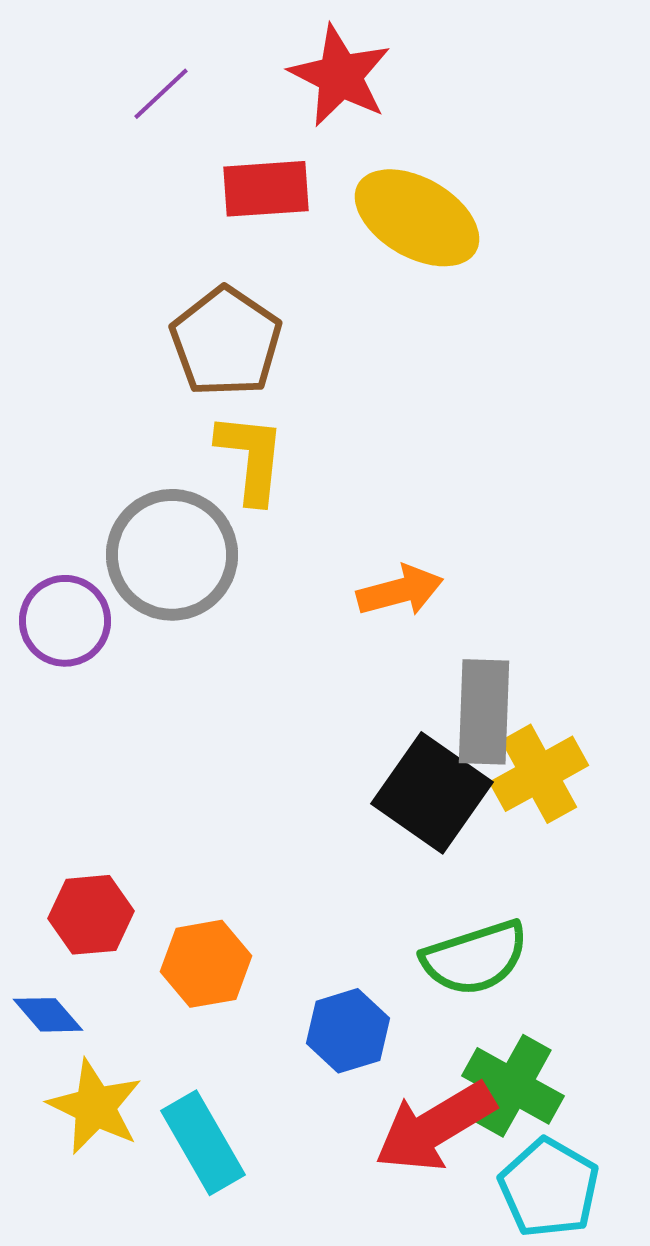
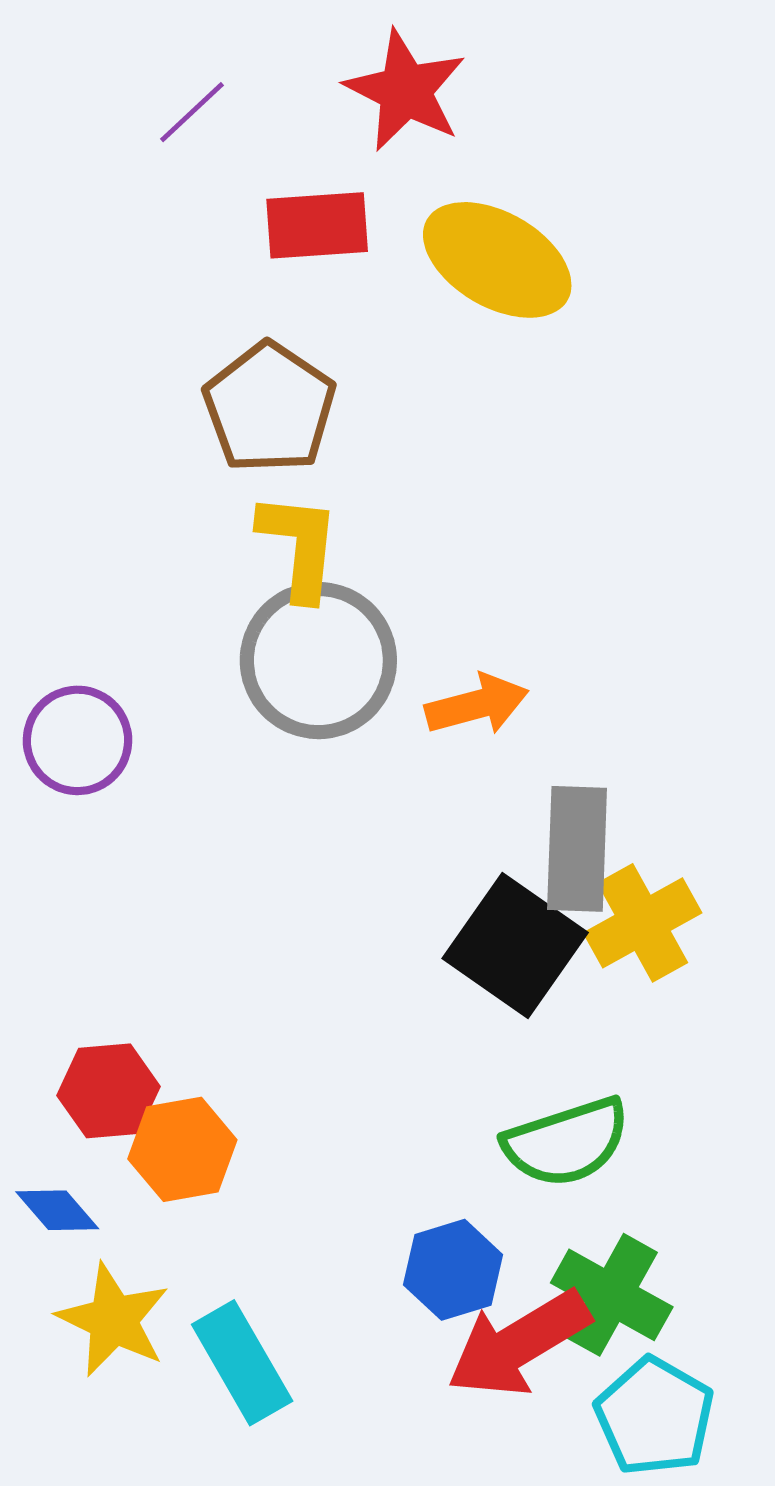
gray circle: (172, 555) -> (318, 661), moved
orange hexagon: (206, 964) -> (182, 1149), moved
blue hexagon: (348, 1031) -> (453, 1270), moved

